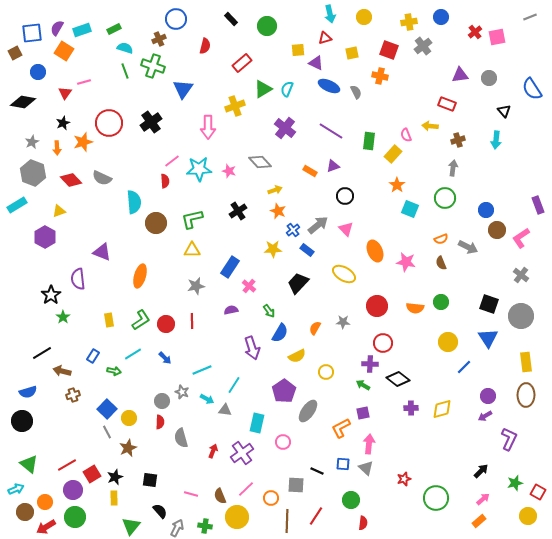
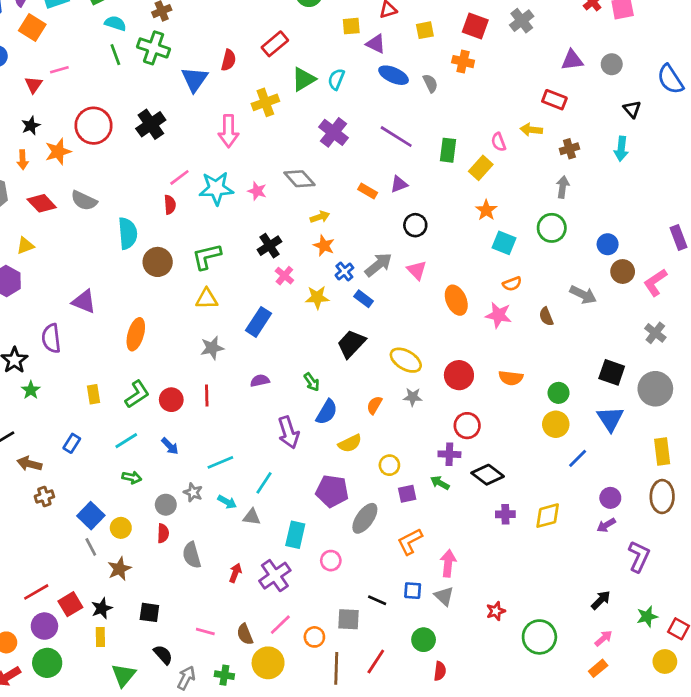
red semicircle: (205, 46) -> (229, 60), moved
orange semicircle: (441, 239) -> (512, 284), moved
yellow ellipse: (344, 274) -> (406, 360), moved
pink cross: (249, 286) -> (284, 276), moved
green circle: (441, 302) -> (559, 393), moved
green arrow: (114, 371) -> (132, 477), moved
purple pentagon: (284, 391) -> (332, 491), turned -30
purple square: (363, 413) -> (407, 494), moved

